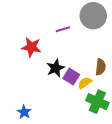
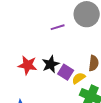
red star: (31, 47) -> (28, 65), moved

